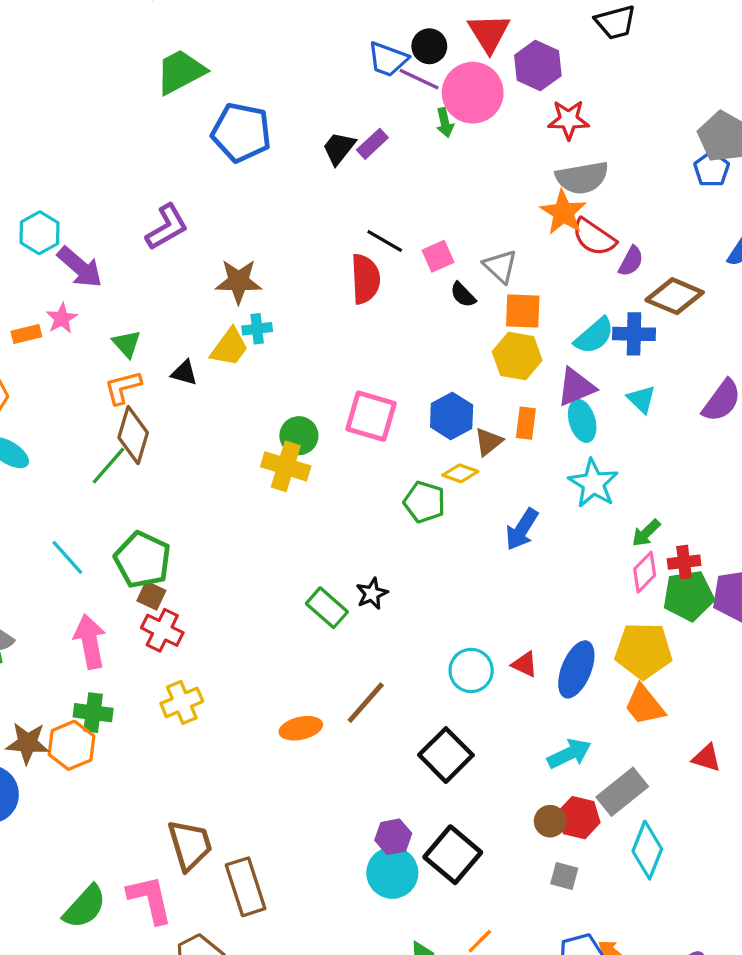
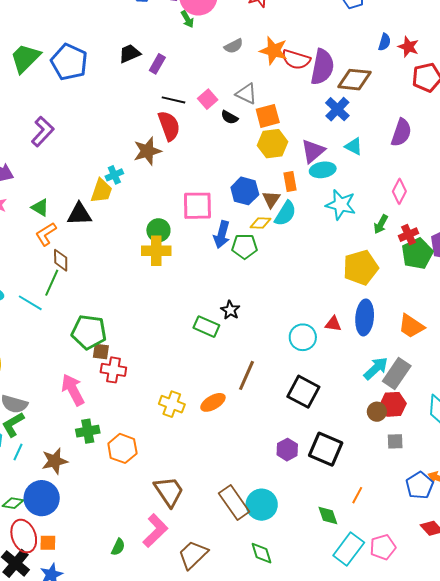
green trapezoid: (181, 72) -> (25, 58), moved
blue pentagon: (241, 132) -> (69, 62), turned 30
purple rectangle: (372, 144) -> (157, 64), moved
black trapezoid: (339, 148) -> (130, 54), turned 45
gray semicircle: (582, 178) -> (234, 46), moved, size x0.6
purple semicircle: (631, 261) -> (322, 67), size x1.8
brown star: (239, 281) -> (147, 151), moved
blue cross: (634, 334) -> (337, 109), turned -30
cyan semicircle: (594, 336) -> (285, 213), moved
black triangle: (184, 373) -> (79, 214), size x1.5
cyan ellipse: (582, 421) -> (323, 170), turned -65
brown diamond: (133, 435) -> (61, 260), size x0.7
blue arrow: (522, 529) -> (222, 235), moved
cyan line: (67, 557) -> (30, 303), moved
pink diamond: (645, 572) -> (399, 191), moved
yellow pentagon: (643, 651) -> (361, 268), moved
yellow cross: (182, 702) -> (172, 404), moved, turned -30
orange hexagon: (71, 745) -> (122, 448), moved
gray rectangle: (622, 792) -> (397, 374), moved
cyan circle: (392, 873) -> (262, 505), moved
brown rectangle: (246, 887) -> (234, 502), moved
pink L-shape: (150, 899) -> (155, 531), turned 76
green semicircle: (85, 907) -> (118, 547), size x0.6

